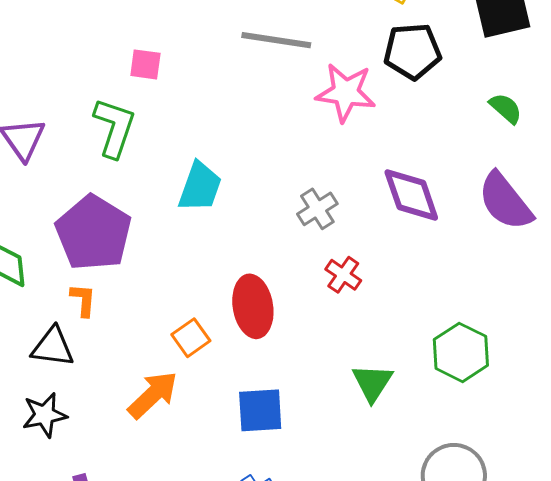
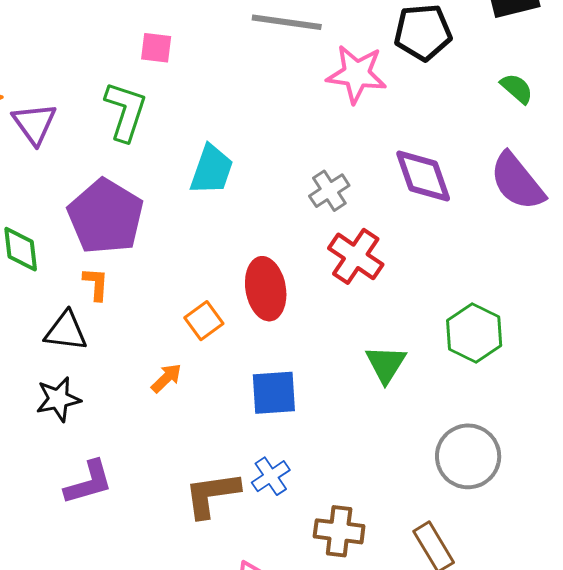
red cross: (343, 275) -> (356, 256), size x1.5
orange arrow: (153, 395) -> (166, 378), size x0.6

